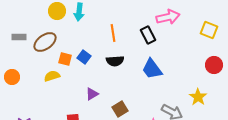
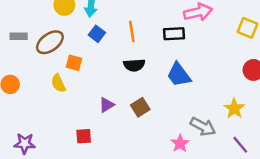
black rectangle: (148, 35) -> (174, 34), turned -66
blue square: (84, 57) -> (97, 34), moved
yellow semicircle: (52, 76) -> (58, 83), turned -98
brown square: (120, 109) -> (140, 107), moved

